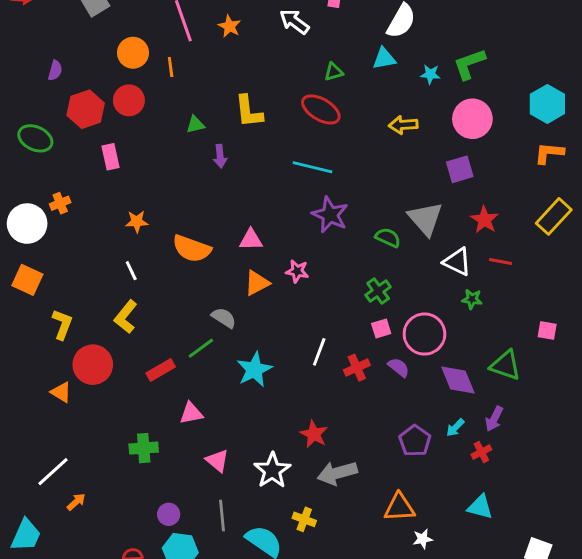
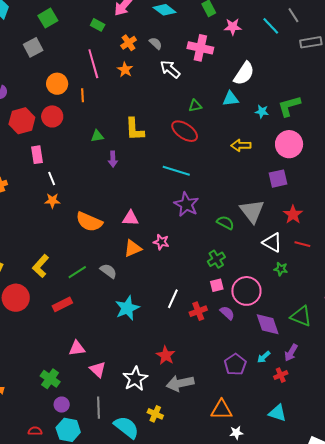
white line: (131, 271) -> (52, 179), moved
green line: (201, 348) -> (77, 272), moved
pink triangle: (191, 413) -> (77, 348), moved
green cross: (144, 448) -> (50, 379), moved, turned 36

